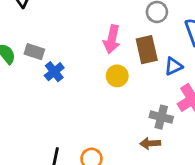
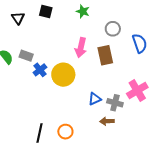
blue triangle: (173, 66) -> (95, 99), moved
yellow circle: (117, 76) -> (63, 75), moved, size x1.5

